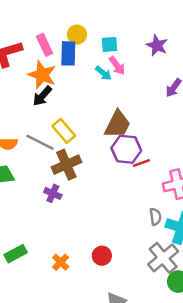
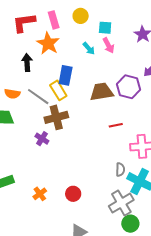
blue rectangle: (68, 53) -> (66, 75), moved
cyan arrow: (103, 73) -> (89, 48), moved
black arrow: (42, 96) -> (27, 63), moved, turned 126
brown trapezoid: (117, 124) -> (102, 92), turned -135
purple hexagon: (126, 149) -> (129, 87), moved

